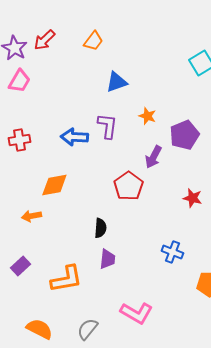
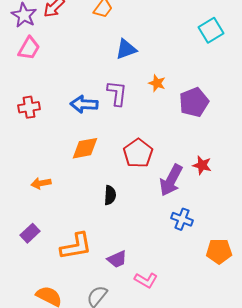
purple arrow: (153, 157) -> (171, 180), moved, size x1.4
orange diamond: (54, 185) -> (85, 148), moved
purple trapezoid: (107, 259) -> (117, 259), moved, turned 60
pink L-shape: (136, 313) -> (146, 280), size x0.7

